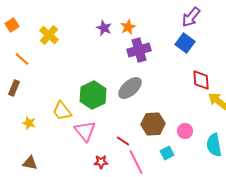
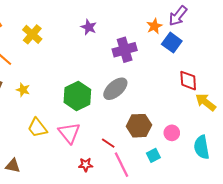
orange star: (128, 27) -> (154, 26), moved
yellow trapezoid: (62, 111) -> (37, 128), moved
yellow star: (29, 123) -> (23, 90), moved

